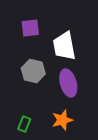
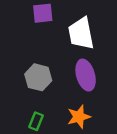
gray hexagon: (33, 71) -> (38, 77), moved

